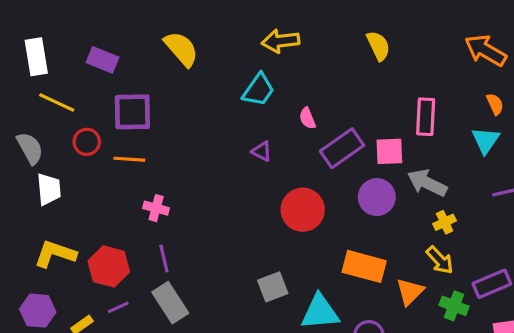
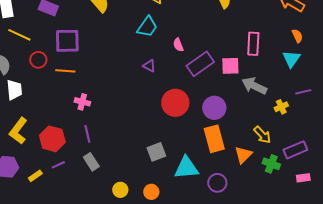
purple circle: (377, 197) -> (214, 108), moved
yellow cross: (445, 222) -> (281, 107), moved
yellow L-shape: (55, 254) -> (18, 131), turned -72
orange rectangle: (364, 266) -> (214, 139), turned 60
gray rectangle: (170, 303) -> (91, 162), size x0.7

